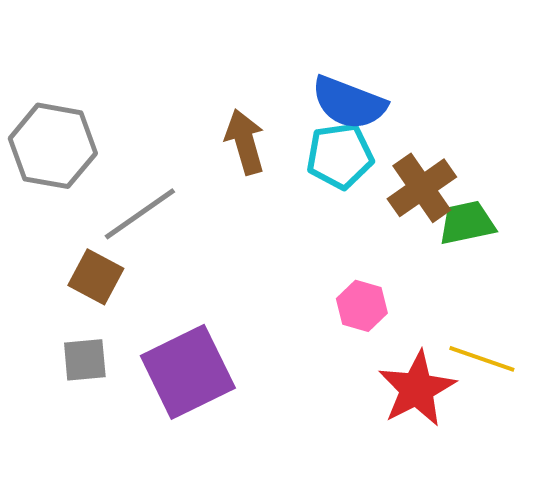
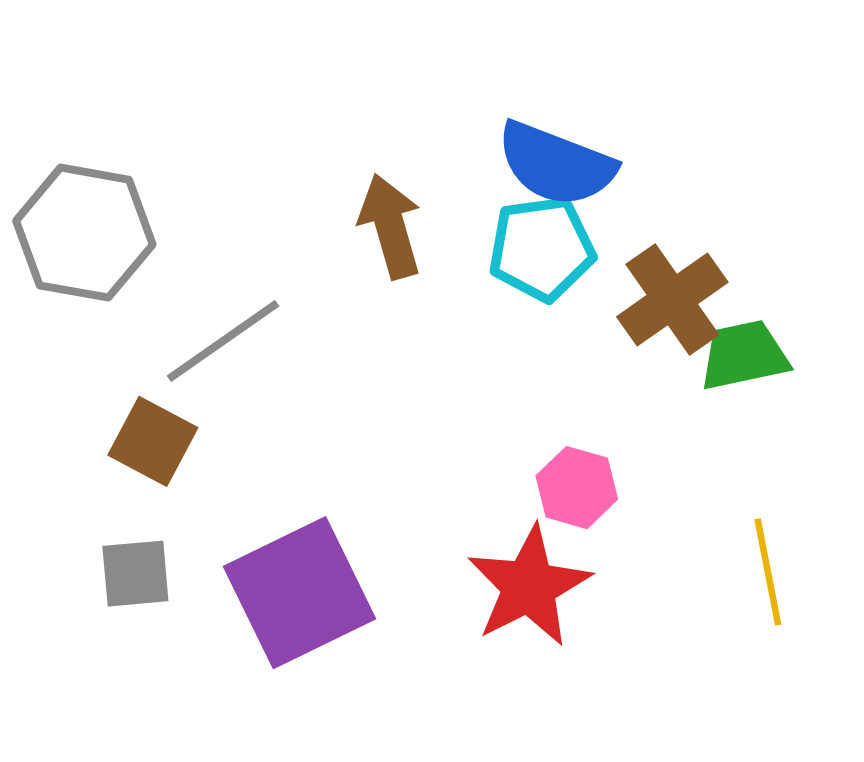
yellow line: (482, 359) -> (768, 572), turned 60
red star: (417, 389) -> (529, 586), moved

